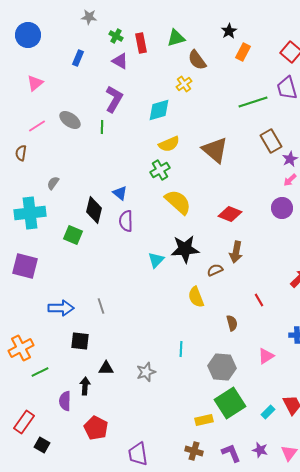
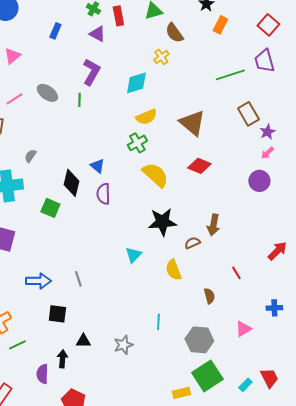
red diamond: (230, 214) -> (199, 166), moved
cyan triangle: (156, 260) -> (133, 255), moved

